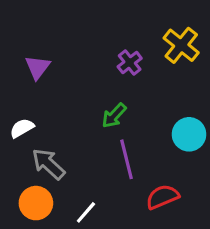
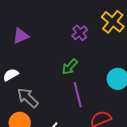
purple triangle: (37, 67) -> (21, 36), turned 30

